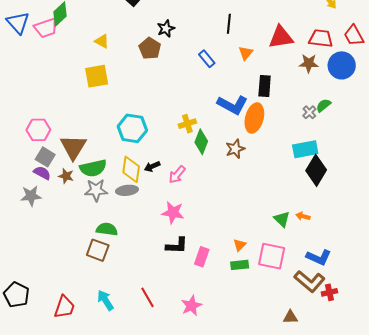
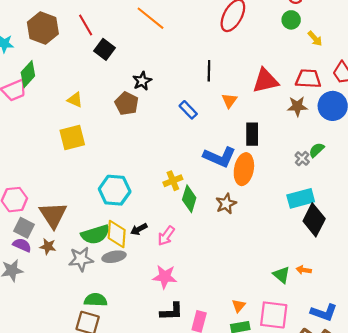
green semicircle: (93, 168) -> (95, 234), moved

